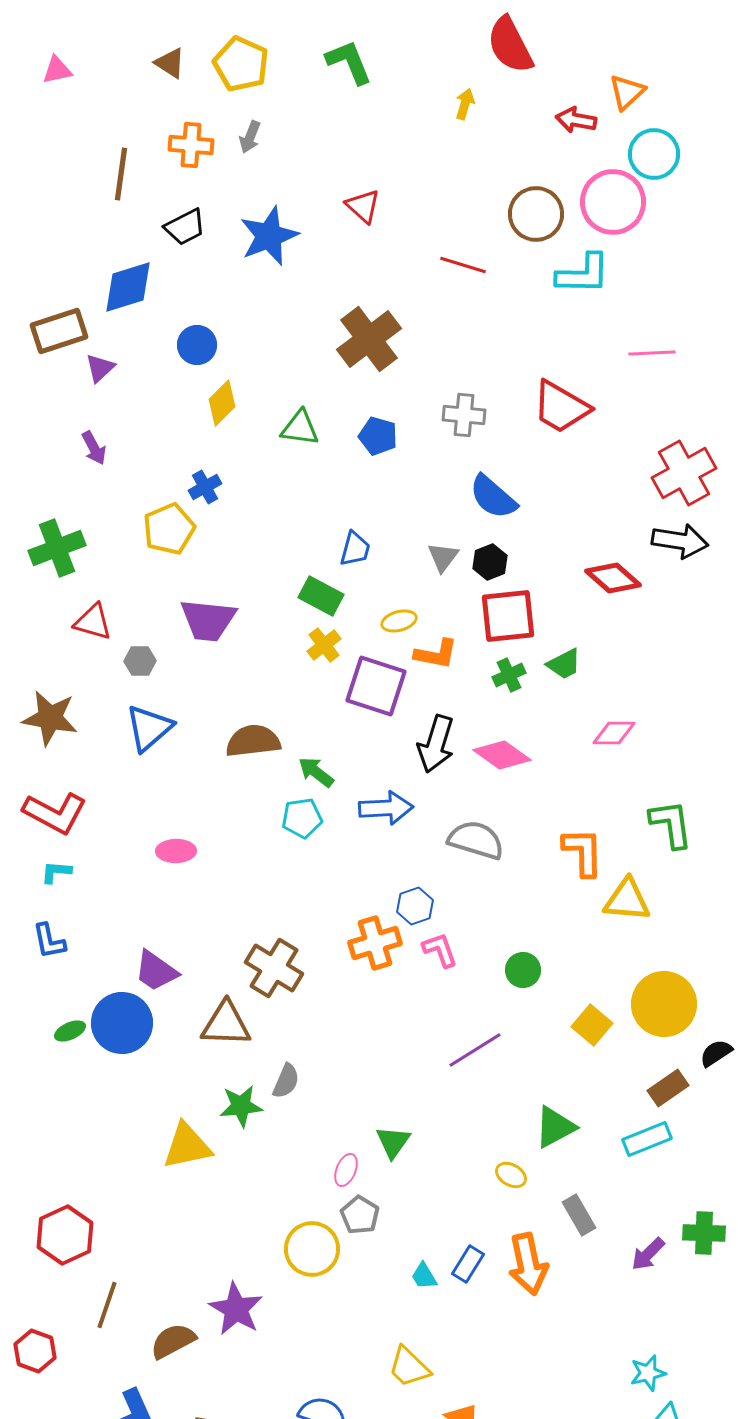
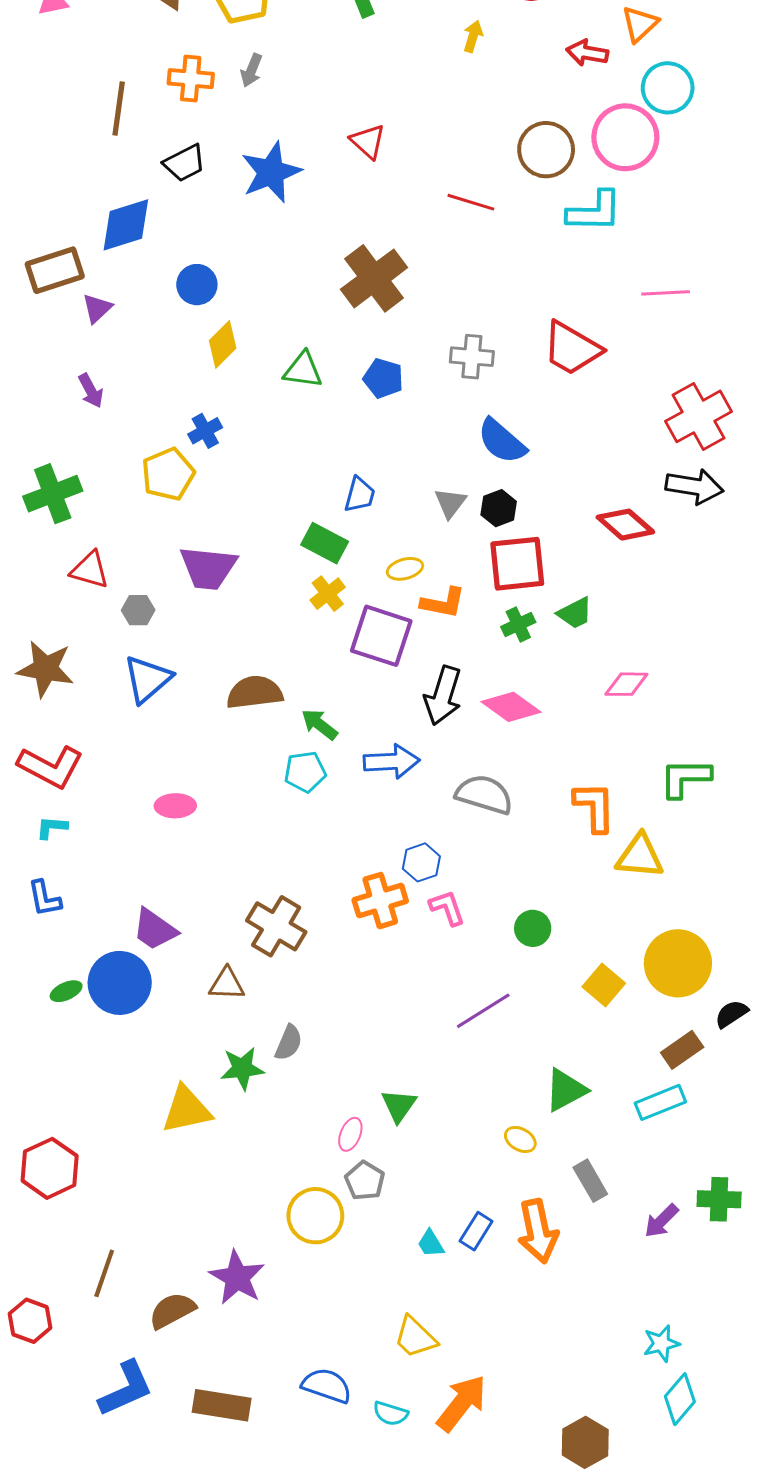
green L-shape: (671, 824) -> (685, 778), turned -82
brown triangle: (226, 1024) -> (227, 984), size x0.7
red hexagon: (65, 1235) -> (50, 1168), moved

